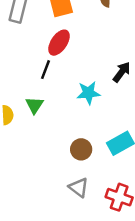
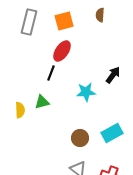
green triangle: (34, 105) -> (42, 102), turned 42

